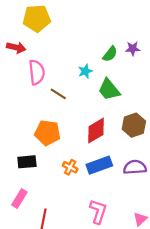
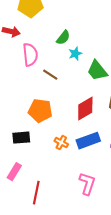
green semicircle: (110, 54) -> (63, 38), moved

